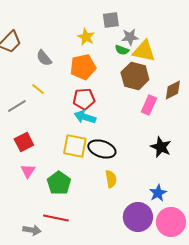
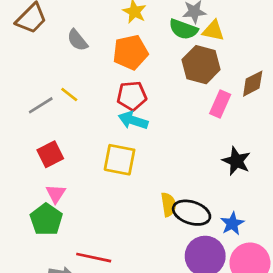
green semicircle: (122, 50) -> (183, 29), size x1.5
yellow triangle: (144, 51) -> (213, 31), size x0.7
yellow line: (38, 89) -> (69, 94), moved
black ellipse: (102, 149) -> (192, 213), moved
green pentagon: (59, 183) -> (46, 219), moved

